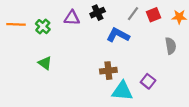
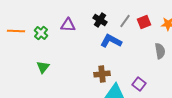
black cross: (98, 13) -> (100, 20), moved, turned -32
green triangle: (45, 63) -> (43, 67), turned 32

